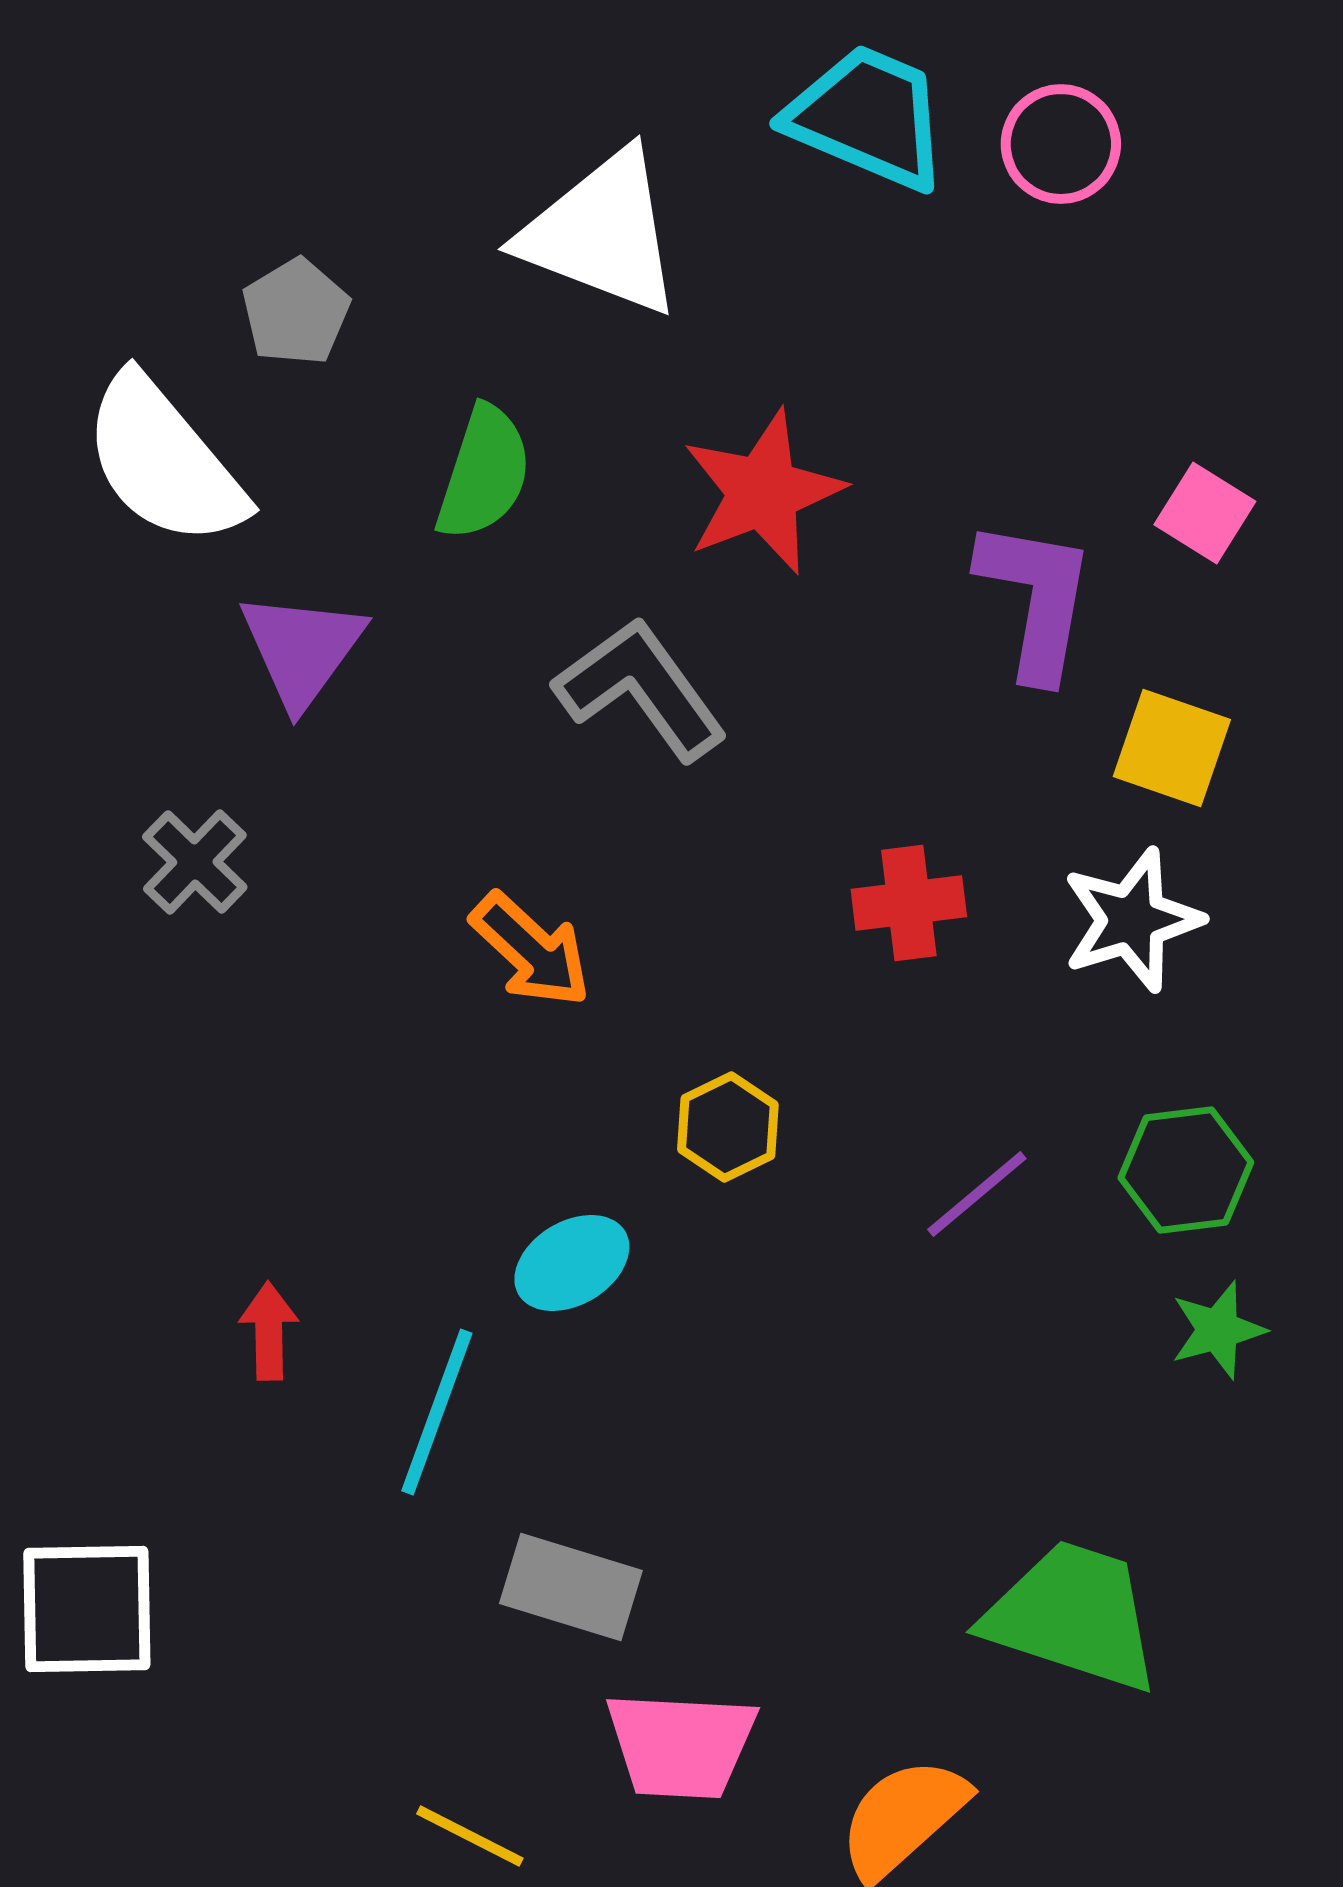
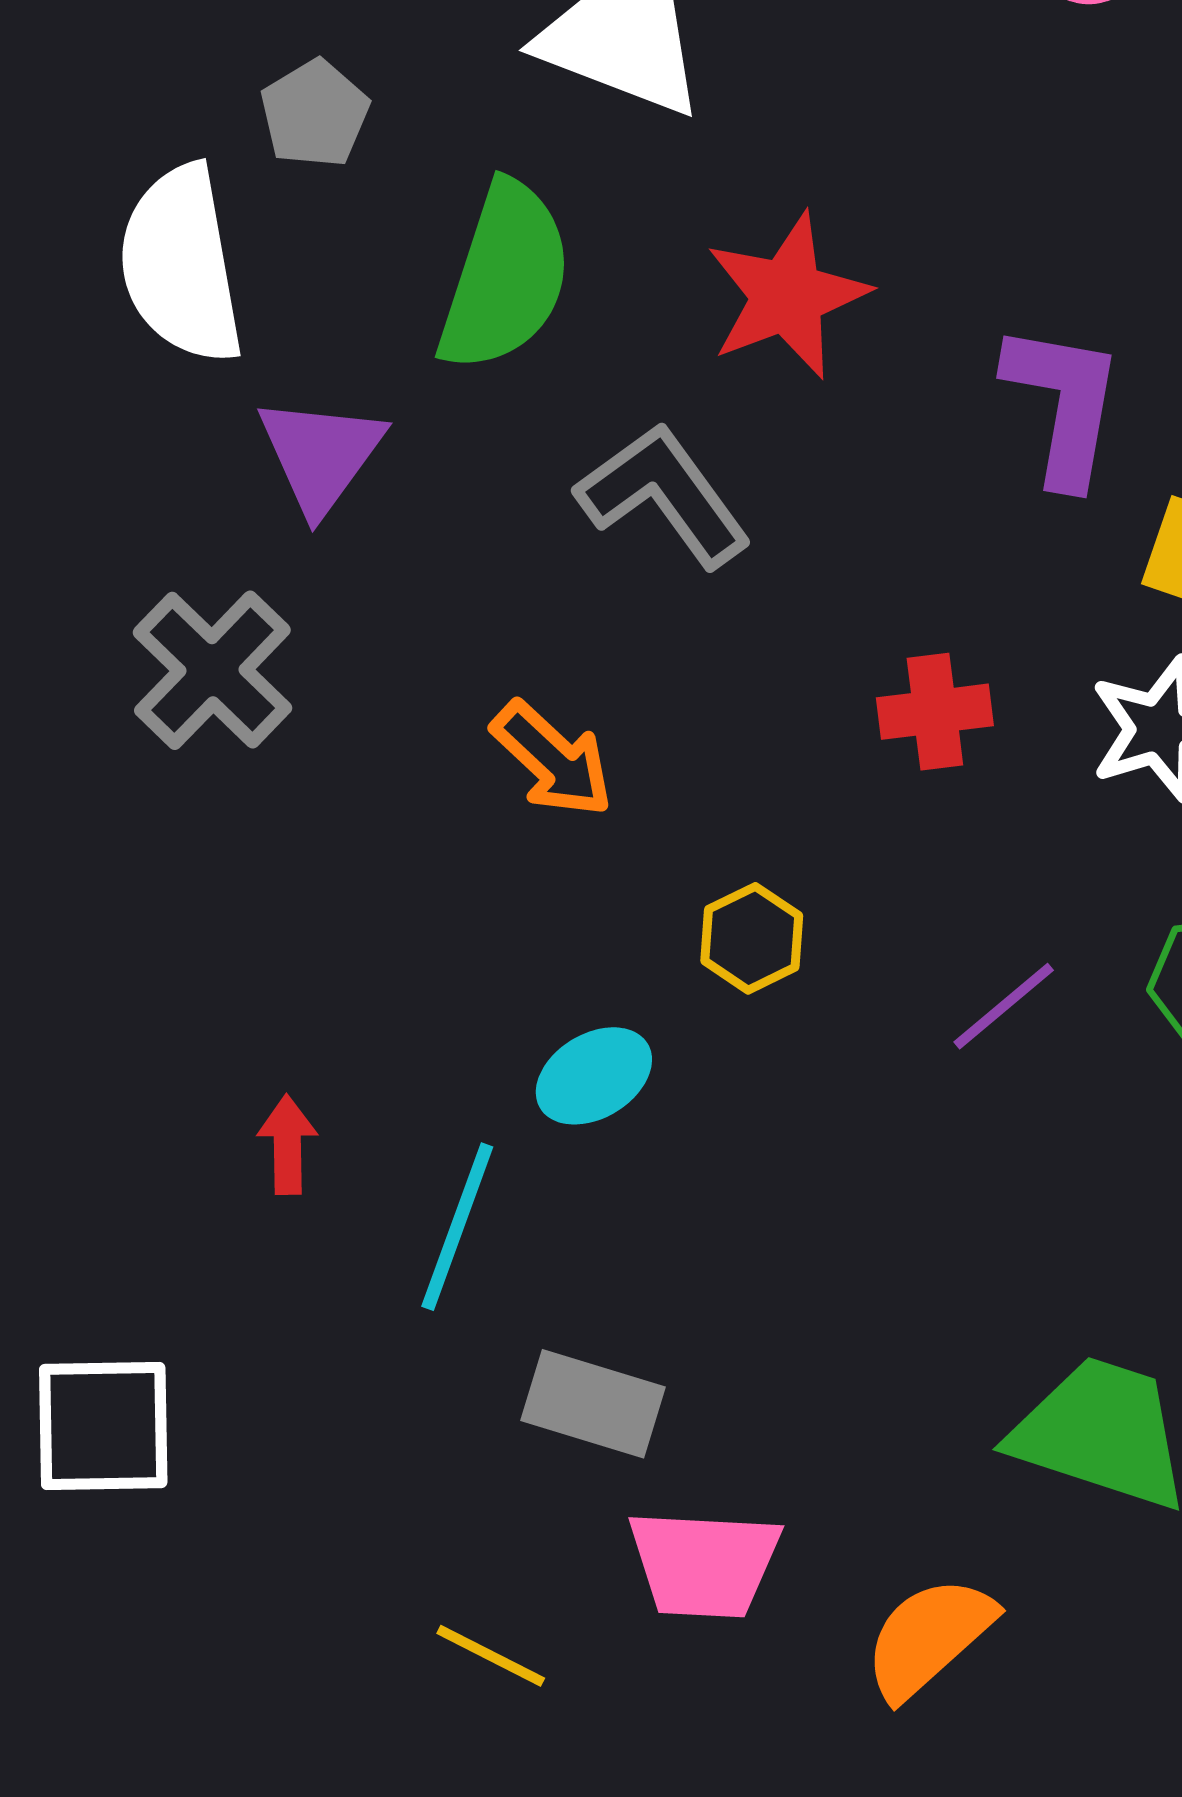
white semicircle: (164, 461) -> (181, 264), turned 30
green semicircle: (484, 473) -> (505, 277), size x1.4
gray cross: (195, 862) -> (212, 670), size x1.5

